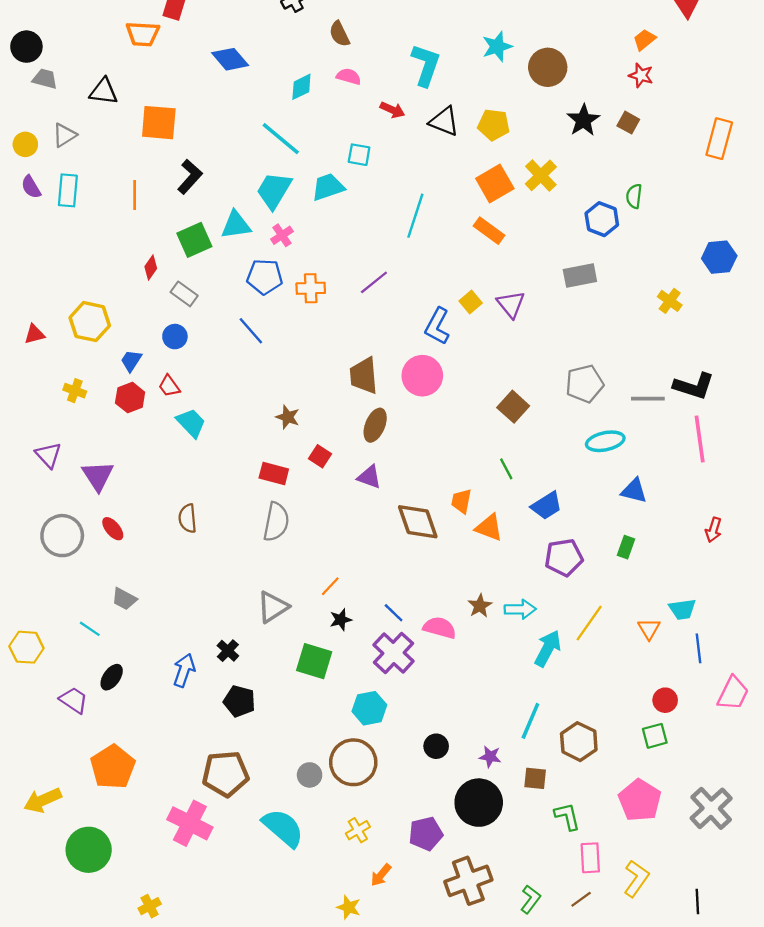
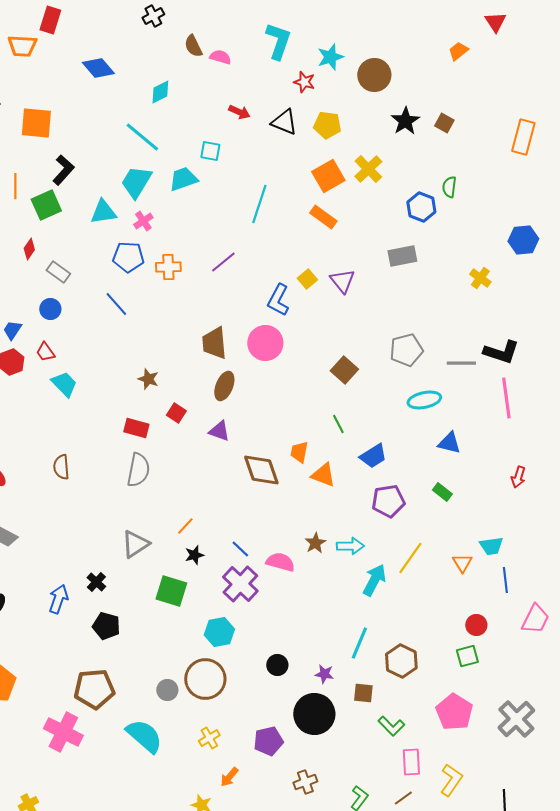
cyan L-shape: (426, 65) -> (278, 41), moved
red star: (641, 75) -> (304, 82), moved
pink semicircle: (349, 76) -> (220, 57), moved
green square: (194, 240) -> (46, 205), moved
green rectangle: (626, 547) -> (442, 492), turned -72
green L-shape: (567, 816) -> (391, 726), turned 148
brown cross: (468, 881) -> (305, 782), size x0.6

